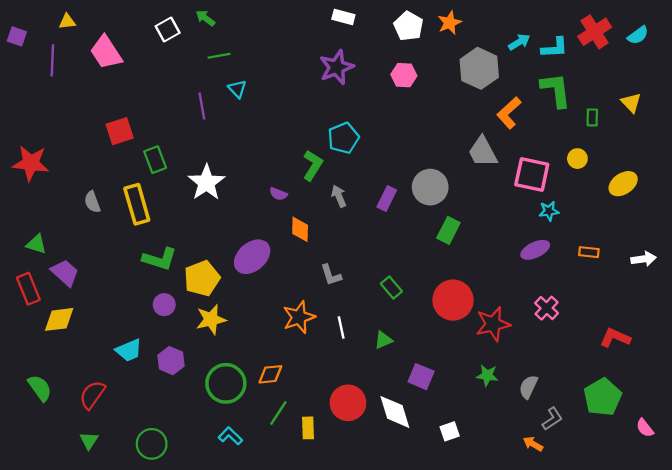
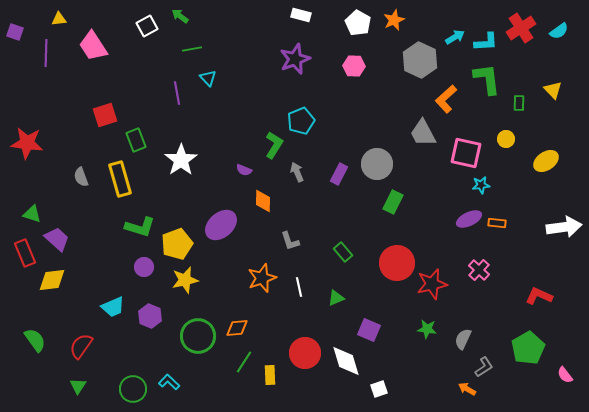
orange rectangle: (589, 252) -> (497, 223), moved
white arrow: (644, 259) -> (564, 227), size x1.6
white square: (450, 431) -> (379, 389), moved
cyan L-shape: (230, 436) -> (169, 382), moved

